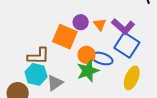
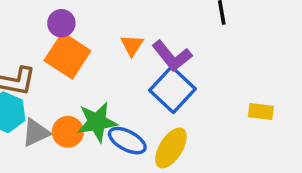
purple circle: (81, 22) -> (61, 23), moved
orange circle: (87, 55) -> (68, 132), moved
blue ellipse: (102, 58) -> (127, 141), moved

